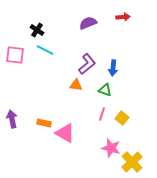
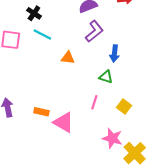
purple L-shape: (87, 64) -> (94, 31), moved
orange triangle: (76, 85) -> (68, 58), moved
pink line: (102, 114) -> (94, 102), moved

